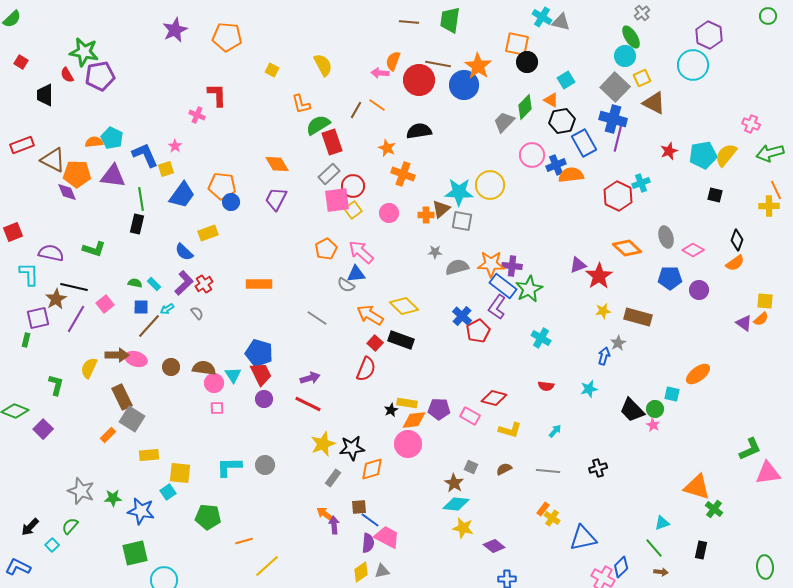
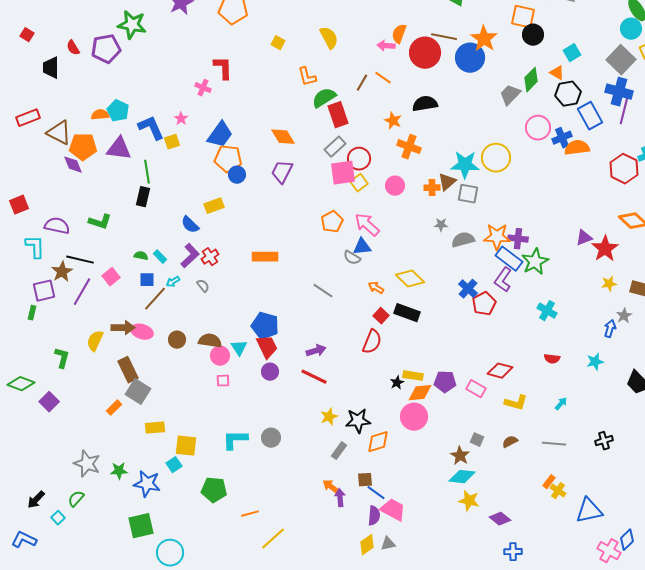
green star: (84, 52) -> (132, 25), moved
blue trapezoid: (182, 195) -> (220, 135), moved
orange arrow: (370, 315) -> (376, 288), size x0.6
yellow star: (323, 444) -> (329, 417), size x0.7

